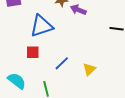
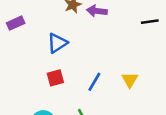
blue triangle: (41, 26) -> (57, 43), size x0.7

